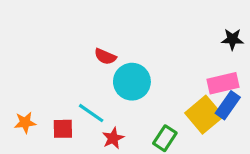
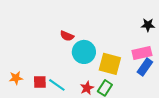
cyan line: (91, 113) -> (57, 85), moved
yellow square: (204, 115) -> (110, 64), moved, turned -35
red star: (113, 138) -> (87, 88), moved

